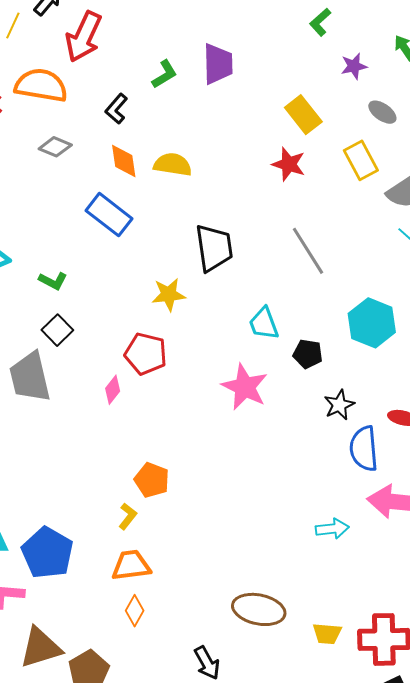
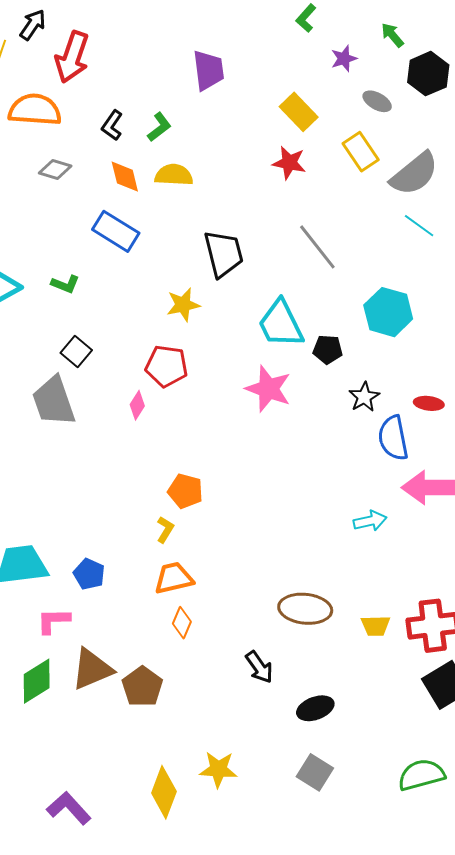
green L-shape: (165, 74) -> (159, 127), moved
green L-shape: (53, 281) -> (65, 284), moved
cyan trapezoid: (264, 323) -> (281, 324), size x1.5
blue pentagon: (47, 553) -> (89, 574), size x0.6

